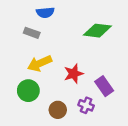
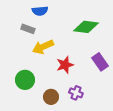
yellow arrow: (40, 63) -> (43, 47), moved
purple rectangle: (104, 86) -> (100, 62), moved

